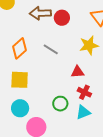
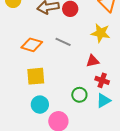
yellow star: (89, 45) -> (101, 33), turned 30
orange diamond: (20, 48) -> (32, 45), turned 65

